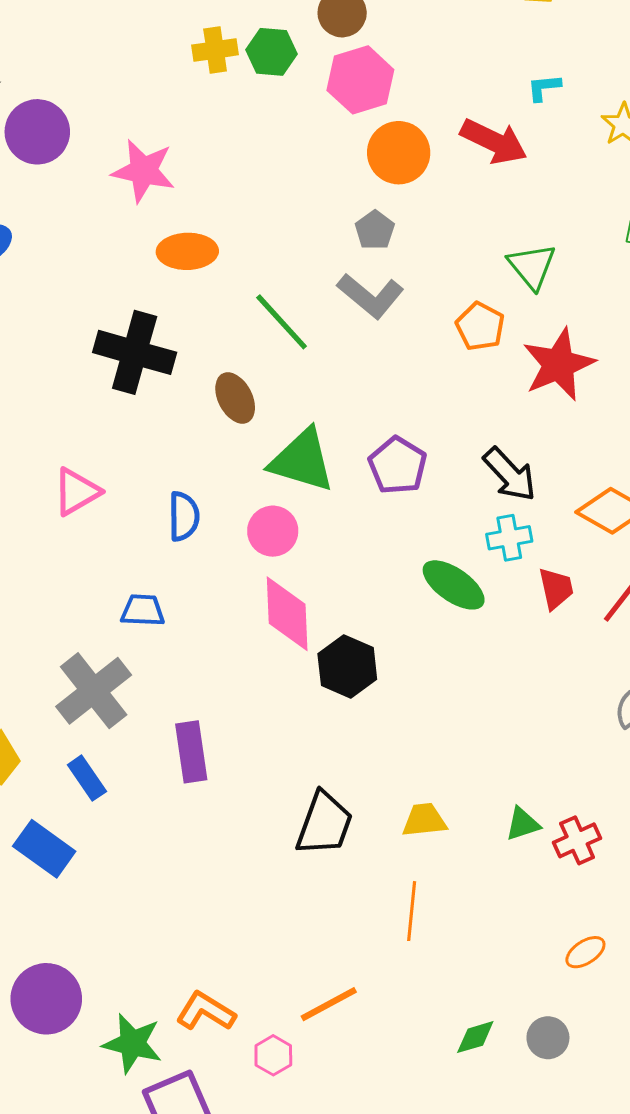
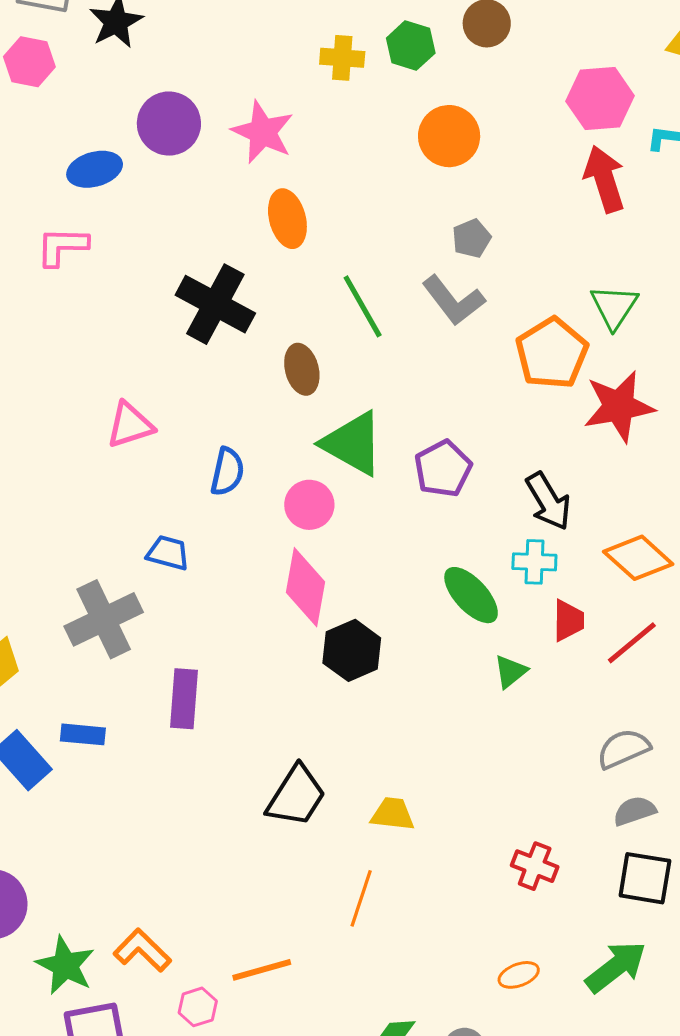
yellow cross: (215, 50) -> (342, 58), moved
pink hexagon: (360, 80) -> (600, 98), moved
purple circle: (37, 132) -> (169, 124), moved
red arrow: (494, 141) -> (604, 179), turned -146
orange circle: (399, 153) -> (449, 136), moved
orange ellipse: (187, 251) -> (287, 219), turned 64
orange pentagon: (480, 326) -> (552, 353), size x1.5
blue rectangle: (87, 778) -> (83, 734), moved, turned -63
green triangle: (523, 824) -> (510, 672), moved, turned -33
red cross: (577, 840) -> (535, 866), turned 33

